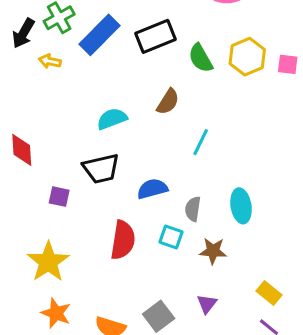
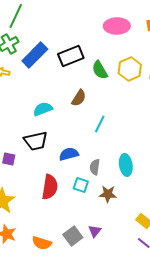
purple triangle: (207, 304) -> (95, 231), moved

